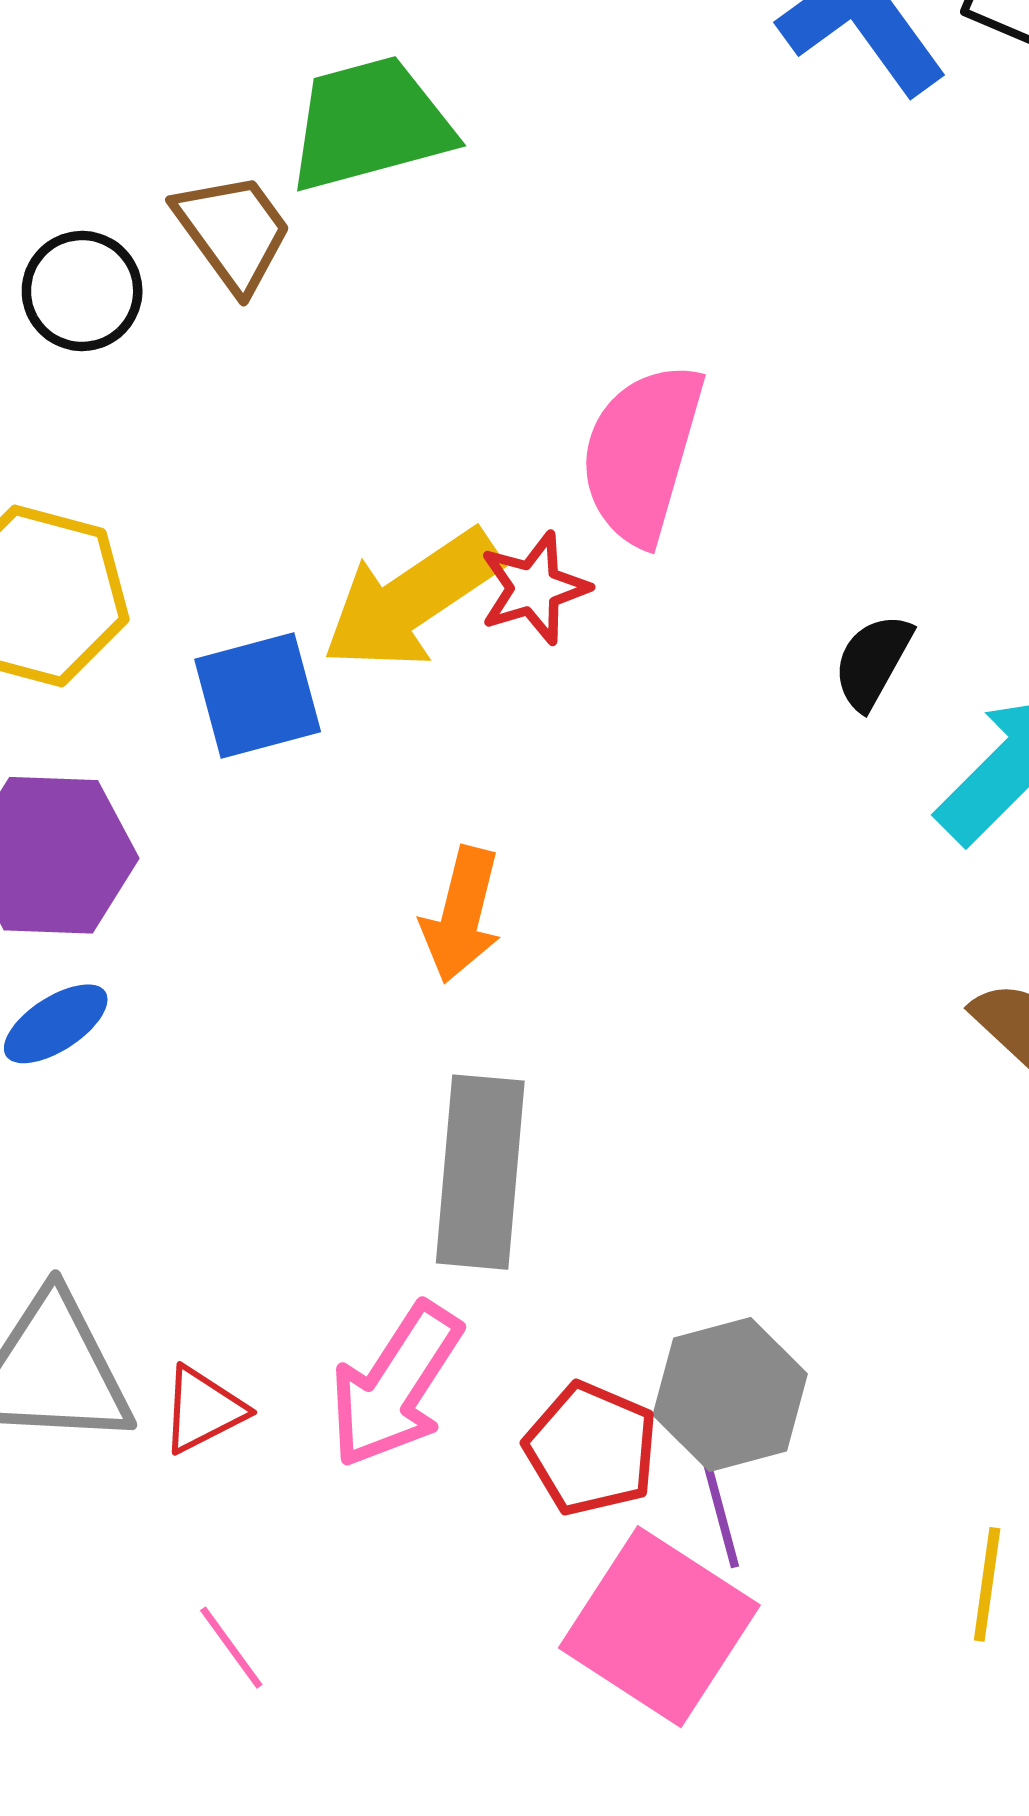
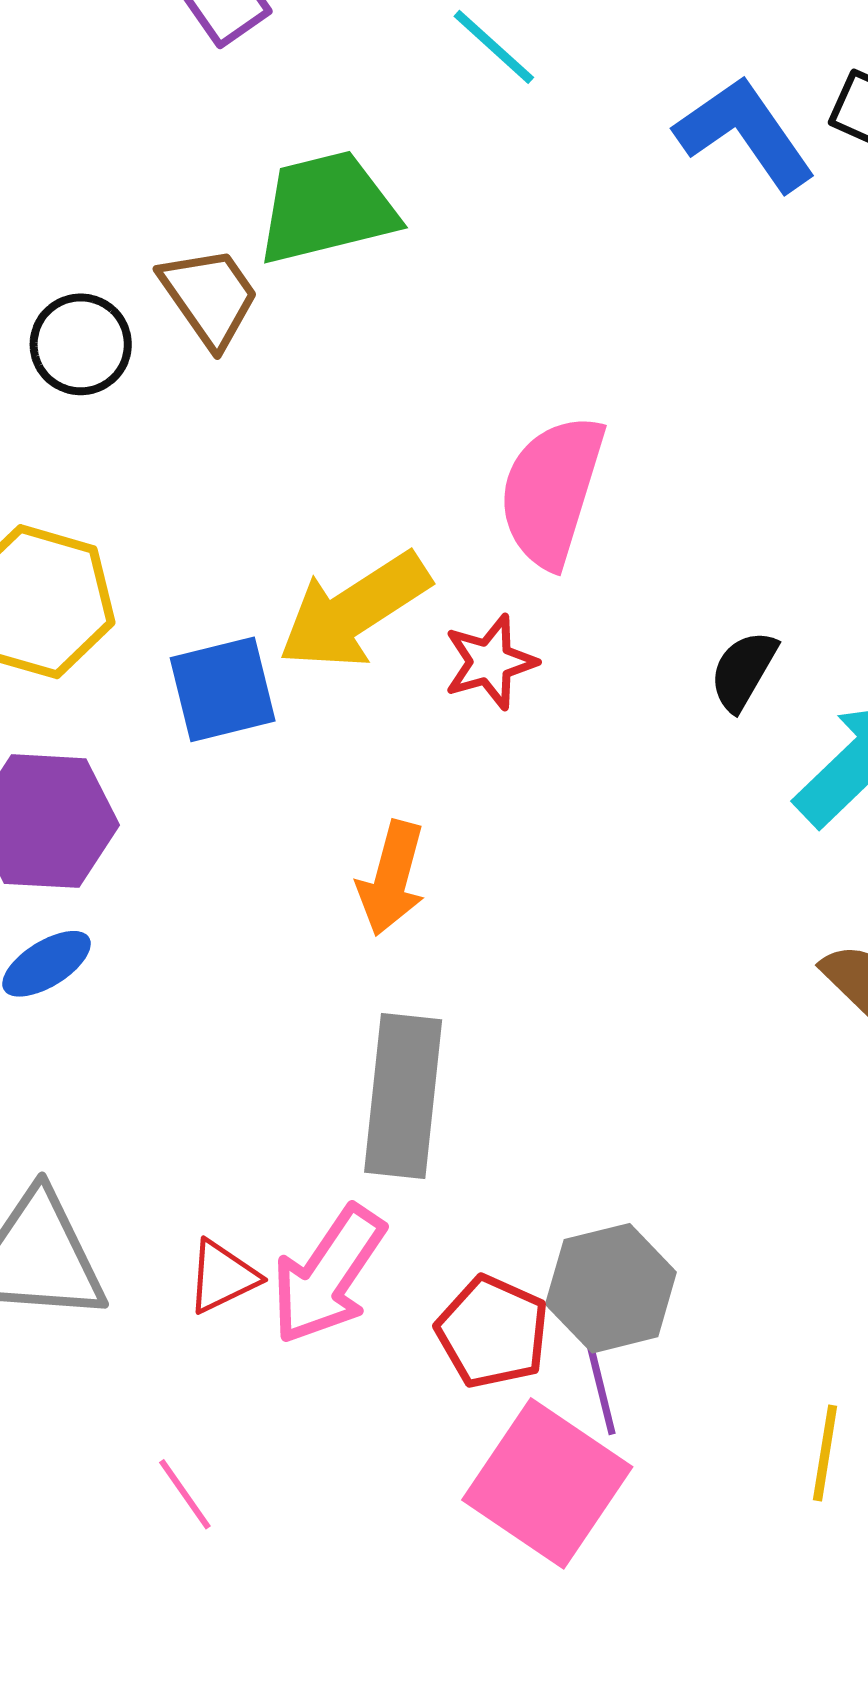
red star: (534, 588) -> (490, 662), moved
red triangle: (203, 1410) -> (222, 1277), moved

